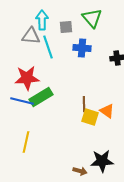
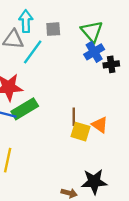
green triangle: (92, 18) -> (92, 31), moved
cyan line: (48, 47) -> (33, 52), turned 55
blue cross: (82, 48) -> (94, 52), moved, turned -36

